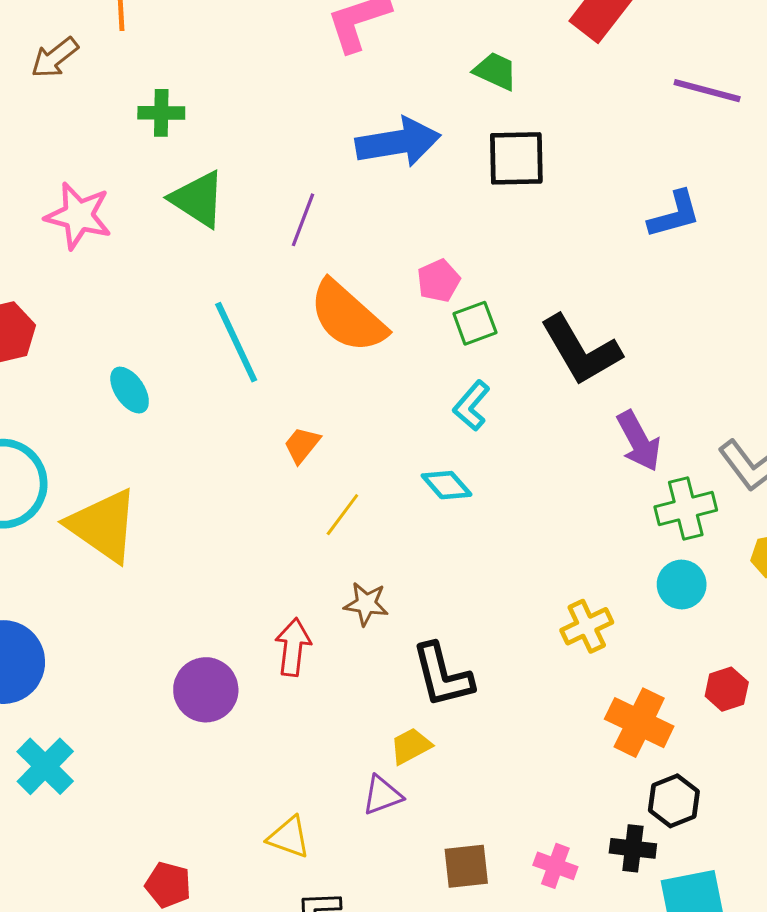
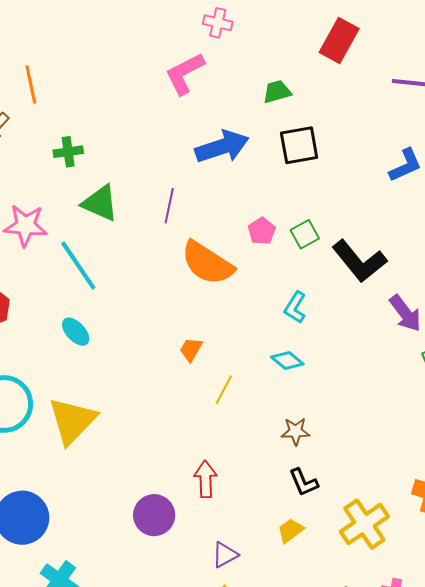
green trapezoid: (495, 71) -> (277, 92), turned -32
green square: (475, 323) -> (305, 234), moved
cyan line: (236, 342) -> (78, 266), moved
yellow triangle: (103, 526) -> (72, 421), turned 48
brown star: (366, 604) -> (296, 431), moved
yellow cross: (587, 626) -> (364, 524), moved, size x1.5
black L-shape: (442, 675) -> (304, 482), size x0.7
purple triangle: (382, 795) -> (225, 555), moved

